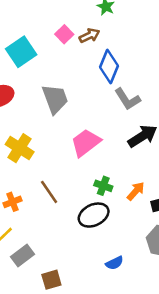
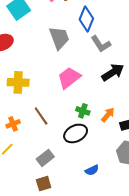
gray trapezoid: (55, 99) -> (59, 38), moved
yellow cross: (20, 148) -> (18, 82), turned -30
gray rectangle: (23, 255) -> (45, 158), moved

